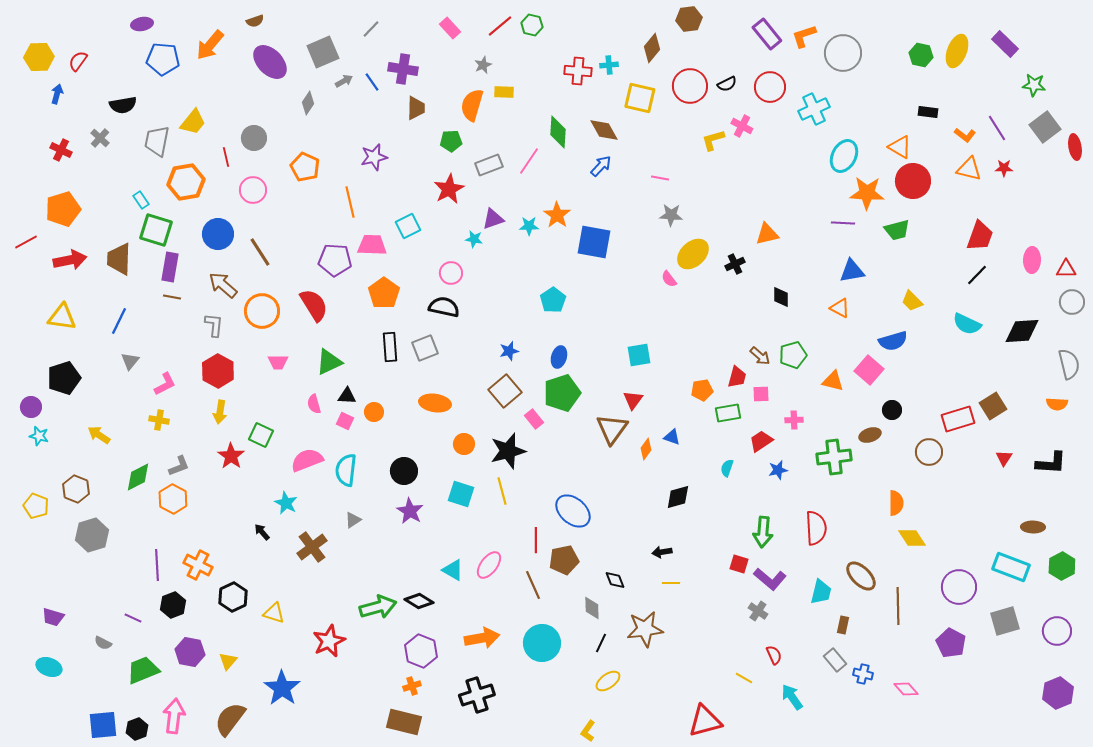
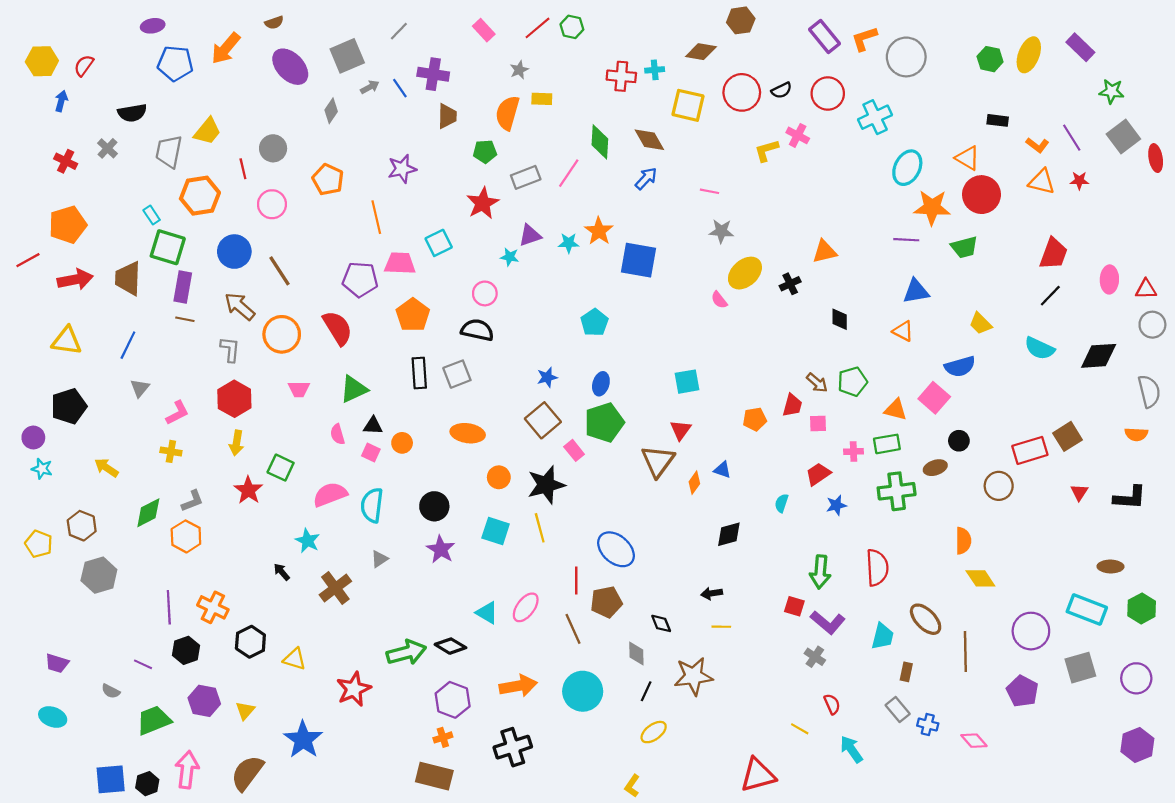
brown diamond: (652, 48) -> (701, 52), turned 60
green rectangle: (728, 413) -> (887, 444), moved

